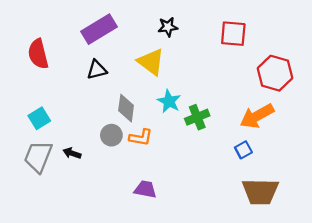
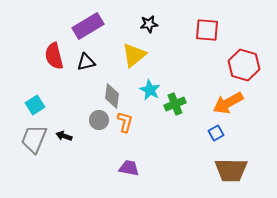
red semicircle: (38, 54) -> (54, 56), moved
yellow triangle: (151, 62) -> (134, 55), turned 44
orange L-shape: (141, 137) -> (125, 122), turned -85

